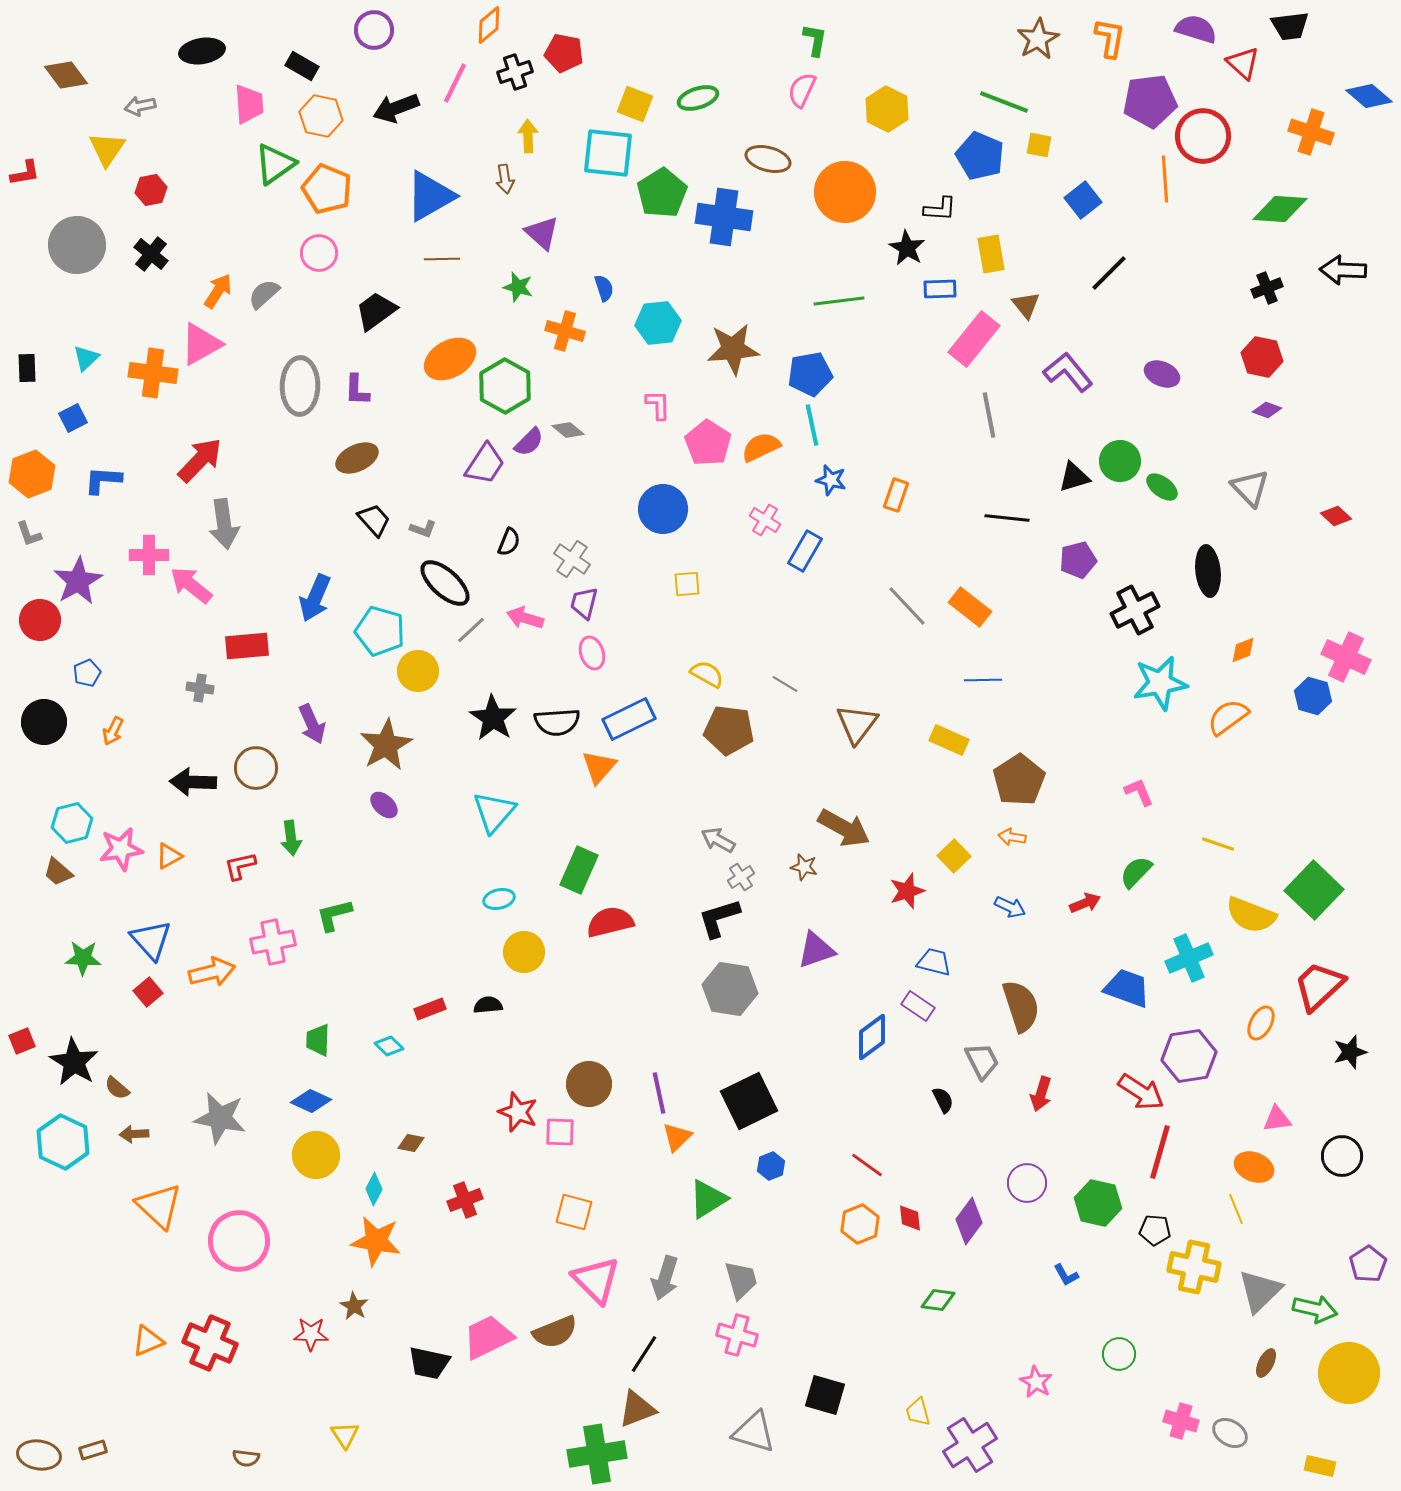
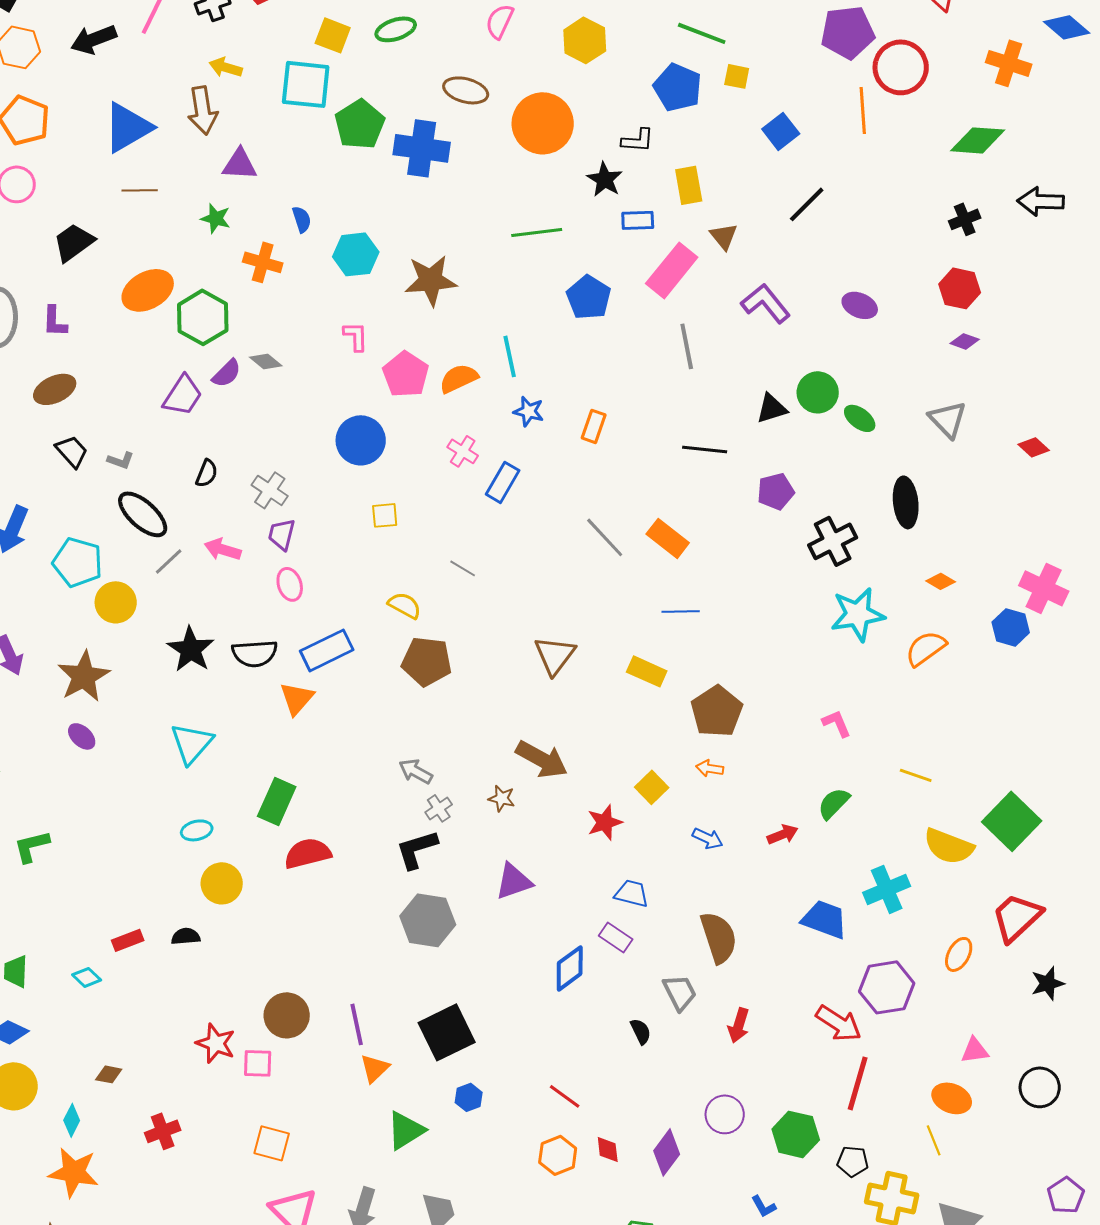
yellow arrow: (528, 136) -> (226, 67), turned -72
brown arrow: (505, 179) -> (203, 110), size x1.6
purple triangle: (542, 233) -> (240, 164), turned -39
blue pentagon: (810, 374) -> (589, 297), moved, turned -30
orange diamond: (1243, 650) -> (941, 581), turned 52
gray line: (785, 684) -> (463, 568), moved

